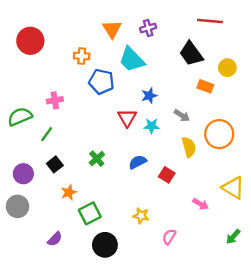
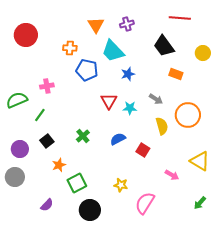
yellow circle: (227, 68) -> (203, 53), moved
blue star: (149, 96) -> (128, 74), moved
pink semicircle: (169, 237) -> (145, 203), size x1.6

